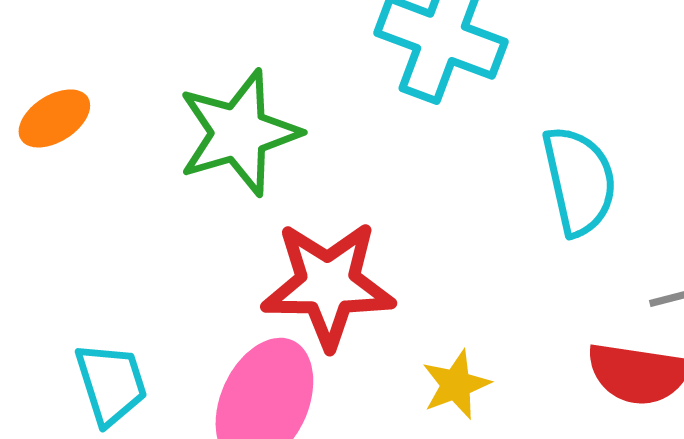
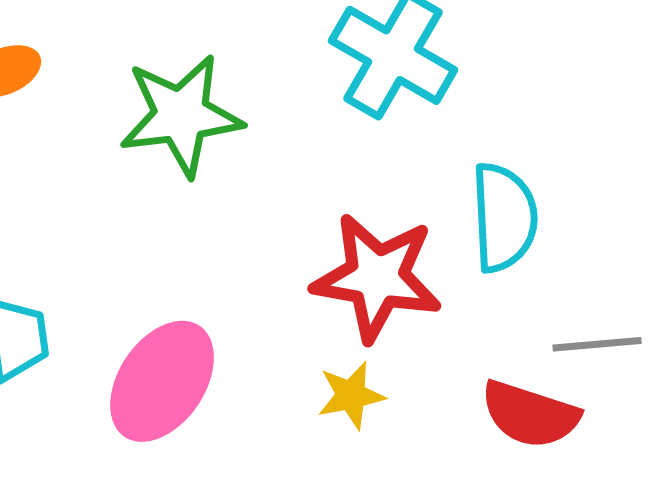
red star: (328, 285) -> (377, 277), moved

